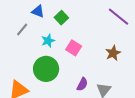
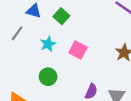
green circle: (46, 69) -> (48, 77), size x0.6

